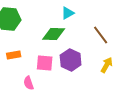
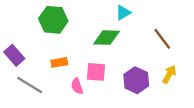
purple hexagon: (71, 60) -> (136, 80), moved
pink semicircle: (29, 83) -> (77, 86), moved

